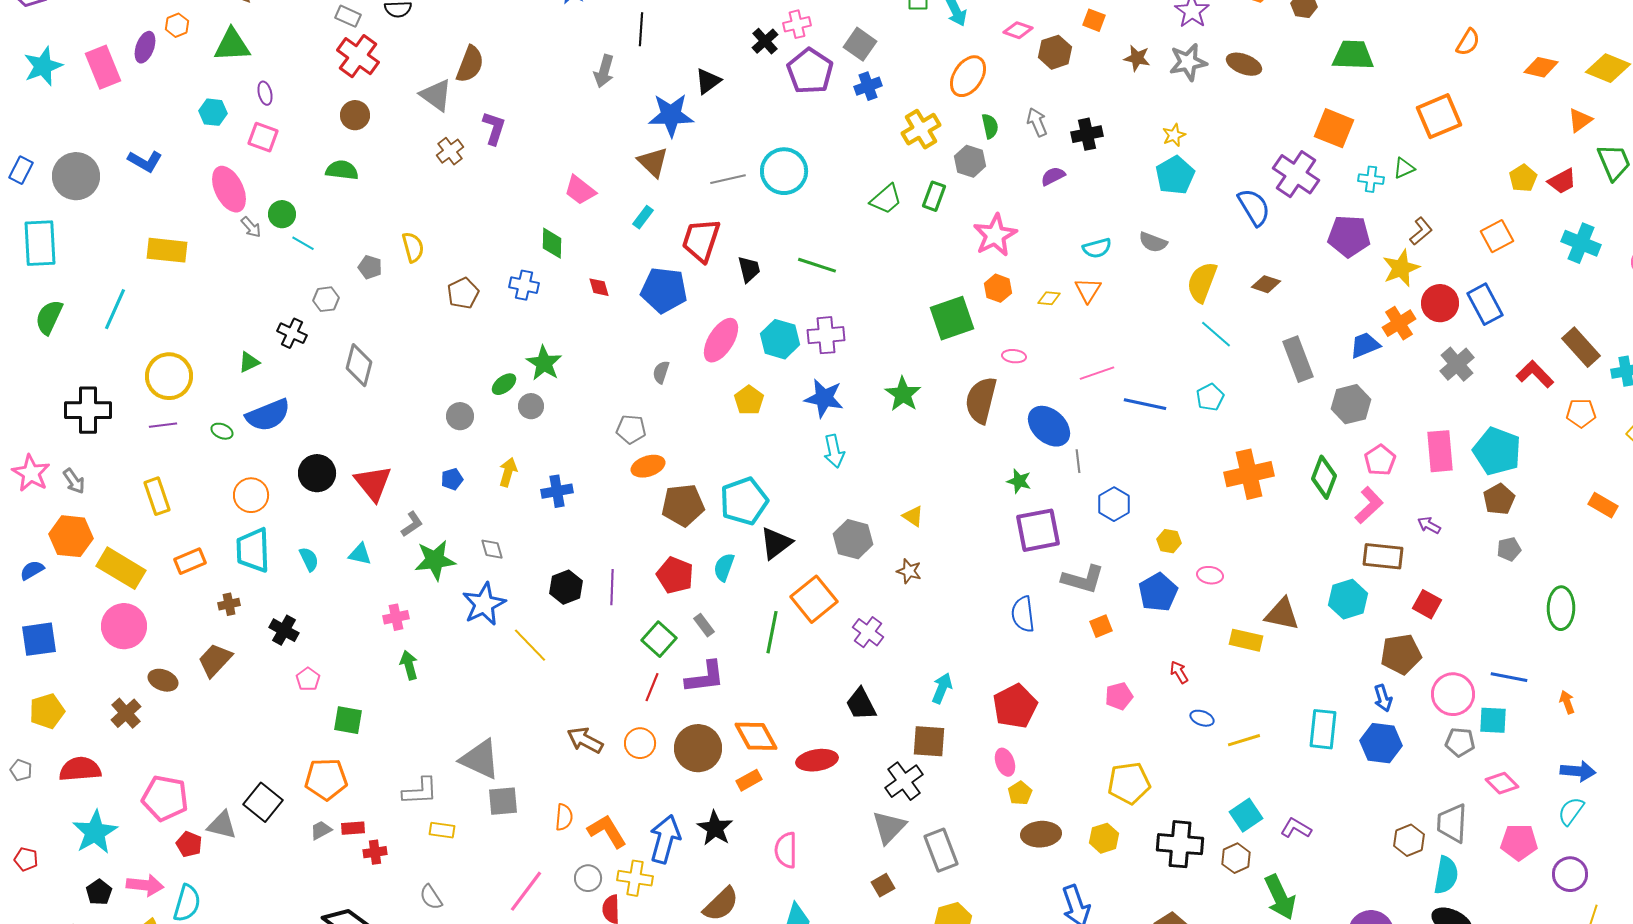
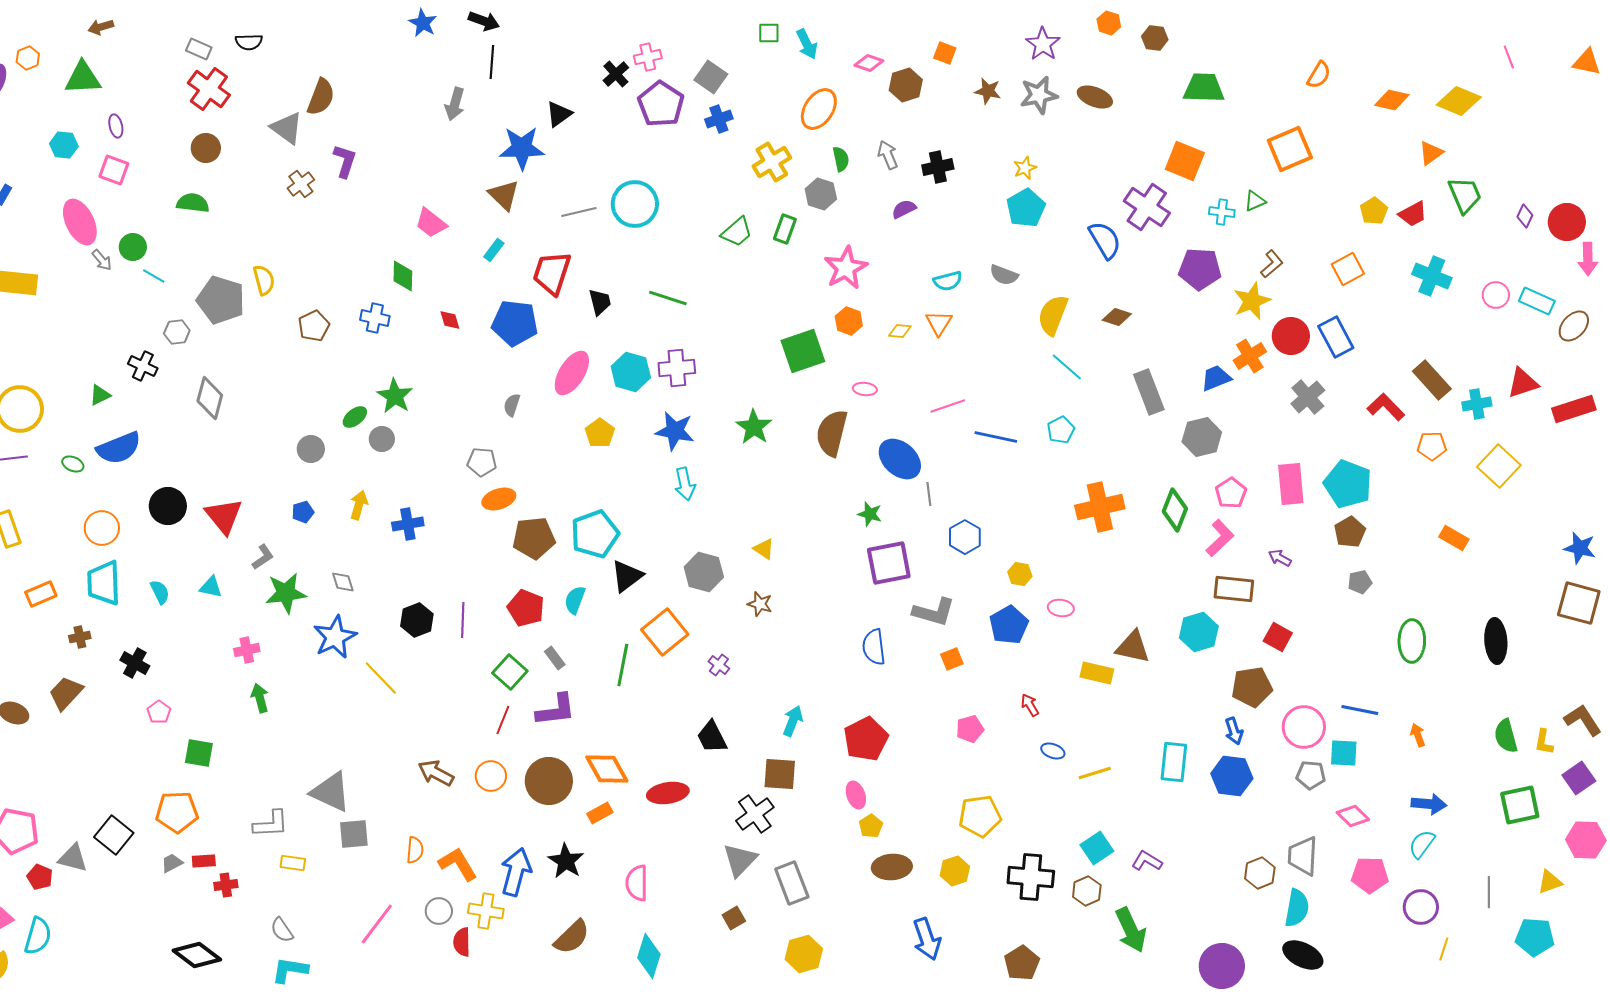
gray pentagon: (370, 267) -> (221, 300), size x2.0
purple cross: (868, 632) -> (719, 665), size x0.7

